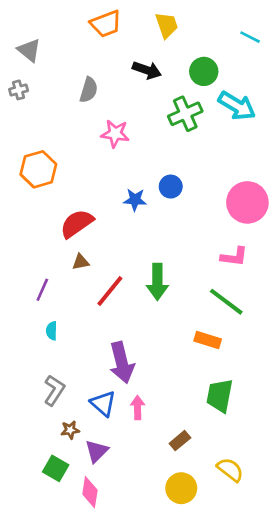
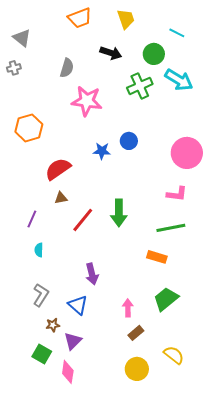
cyan line: (250, 37) -> (177, 33), moved
pink star: (115, 134) -> (87, 101), size x1.4
green line: (226, 302) -> (171, 228), turned -48
purple arrow: (122, 362) -> (92, 274), size x0.7
green trapezoid: (220, 396) -> (166, 299), turned 40
pink arrow: (138, 407) -> (128, 308), moved

